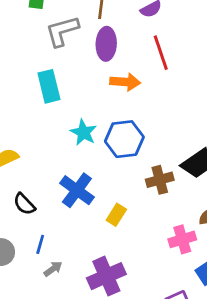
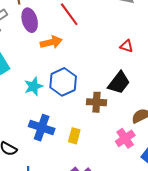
cyan star: (83, 132) -> (33, 86), turned -30
brown cross: (160, 180) -> (96, 102), turned 36

